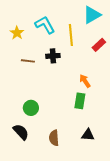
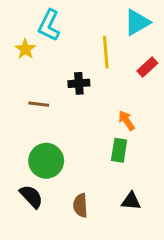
cyan L-shape: (45, 25) -> (49, 25), moved, turned -125
brown line: (28, 61) -> (39, 104), moved
green circle: (31, 108) -> (46, 161), size x1.5

